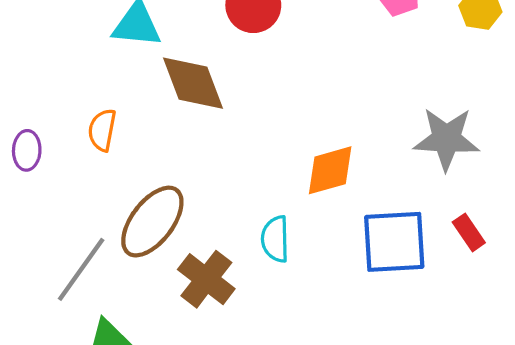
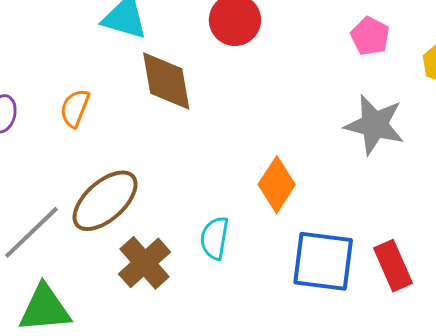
gray star: (446, 139) -> (374, 125), moved
orange diamond: (330, 170) -> (277, 185), turned -52
red rectangle: (469, 232) -> (393, 266), size x1.4

